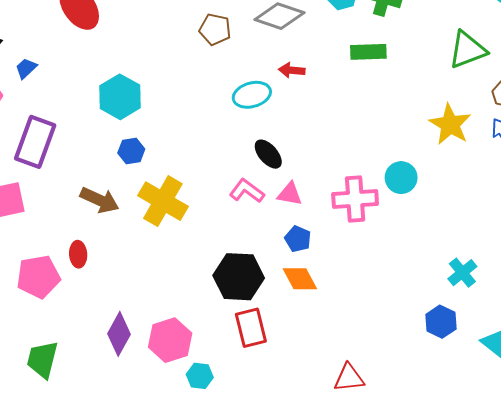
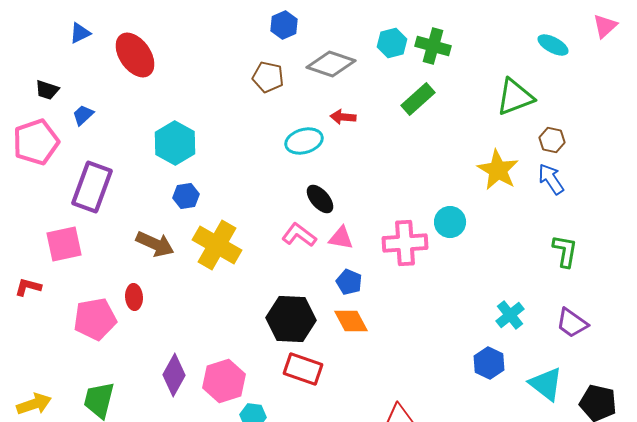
green rectangle: (368, 52) -> (418, 99), turned -40
red rectangle: (251, 328) -> (303, 369), turned -57

